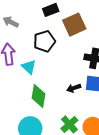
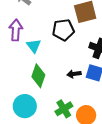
black pentagon: (44, 41) -> (63, 30), moved

